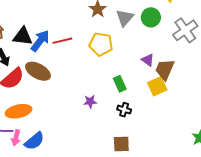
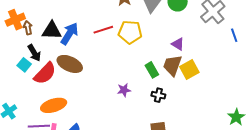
red line: (62, 41) -> (103, 30), moved
brown trapezoid: (165, 69) -> (172, 65), moved

